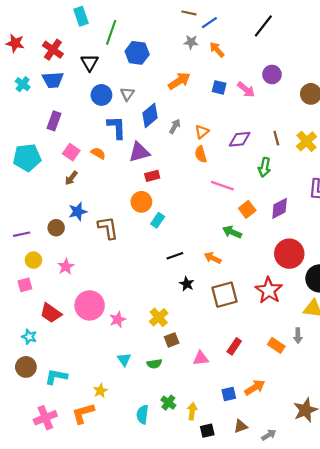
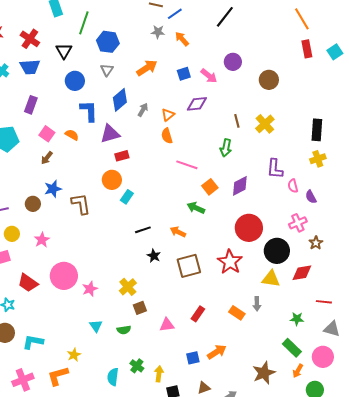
blue square: (219, 87) -> (184, 74), turned -32
gray triangle: (127, 94) -> (107, 70), moved
purple diamond: (240, 139) -> (197, 104), moved

